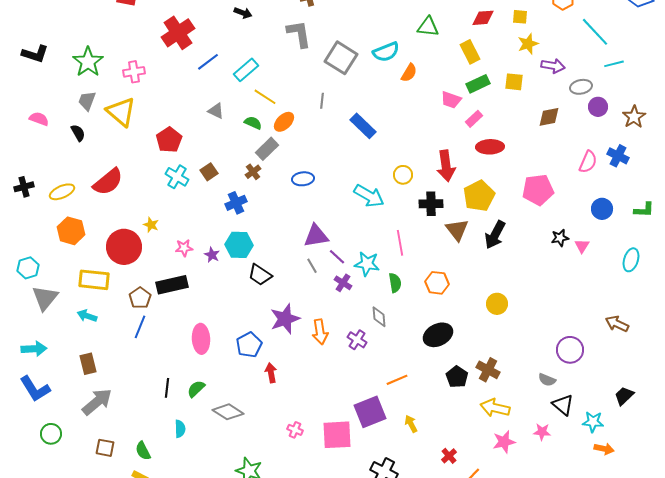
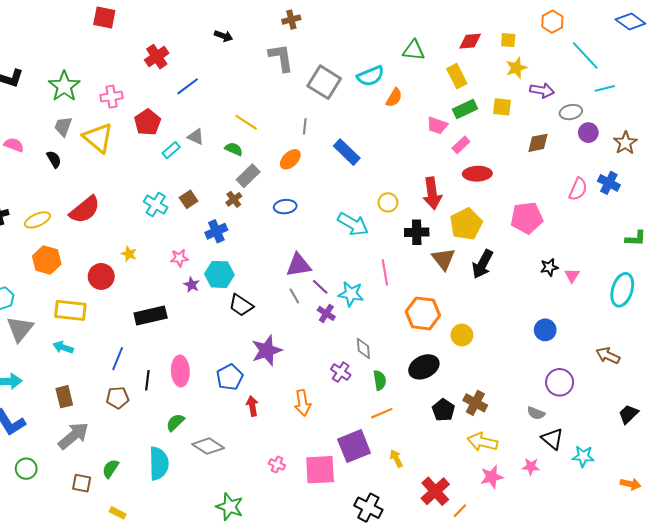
red cross: (178, 33) -> (157, 57), size x0.7
cyan rectangle: (246, 70) -> (171, 150), moved, size x0.7
orange ellipse: (284, 122) -> (290, 159), moved
red pentagon: (169, 140) -> (147, 122), moved
blue circle: (602, 209) -> (545, 330), moved
red circle: (124, 247) -> (101, 276), size x0.7
pink star: (184, 248) -> (179, 258), moved
cyan ellipse: (631, 260) -> (622, 290), size x1.4
green semicircle: (395, 283) -> (380, 380), moved
orange hexagon: (437, 283) -> (423, 313), size x1.4
brown pentagon: (140, 298) -> (118, 398), moved, turned 30
yellow circle: (497, 304) -> (462, 335), moved
orange arrow: (320, 332) -> (303, 403), moved
black line: (167, 388) -> (147, 380), moved
black trapezoid: (624, 396) -> (628, 414), moved
cyan semicircle: (180, 429) -> (159, 463), size x1.8
orange arrow: (604, 449) -> (630, 484), moved
green semicircle: (143, 451) -> (110, 469), moved, turned 60
red cross: (449, 456) -> (435, 491), size x1.8

